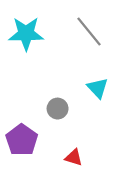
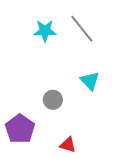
cyan star: (26, 34) -> (45, 31), moved, size x0.7

